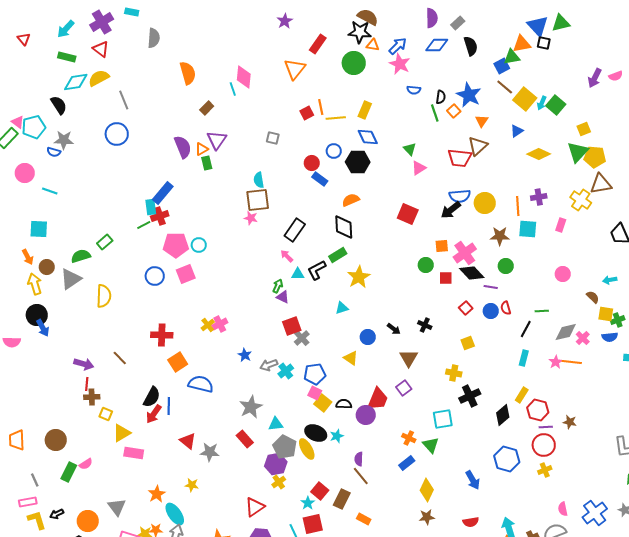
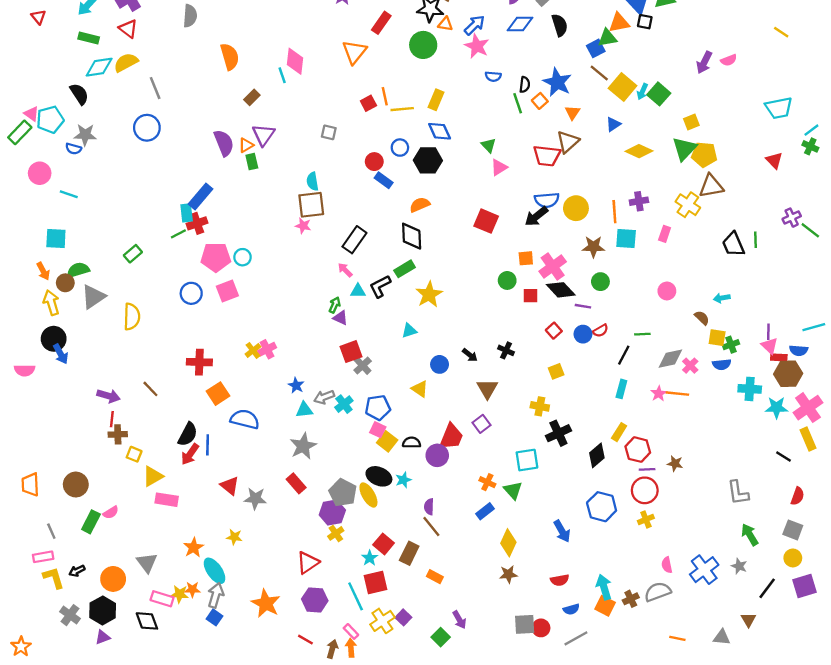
green semicircle: (81, 256) -> (78, 270), moved
red semicircle: (506, 308) -> (600, 331), turned -104
cyan triangle: (276, 424) -> (304, 410), moved

